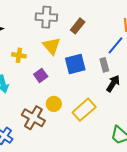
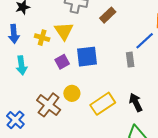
yellow triangle: (52, 46) -> (64, 31), moved
blue square: (75, 64) -> (87, 57), moved
black arrow: (113, 84) -> (136, 102), moved, turned -66

